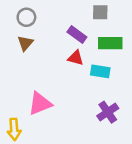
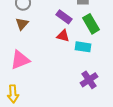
green rectangle: (110, 43) -> (91, 24), turned 60
pink triangle: (40, 103) -> (20, 60), moved

